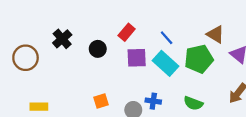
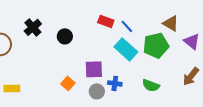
red rectangle: (127, 32) -> (106, 21), moved, turned 70
purple square: (137, 58) -> (94, 69), moved
orange square: (101, 101) -> (68, 83), turned -32

